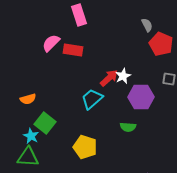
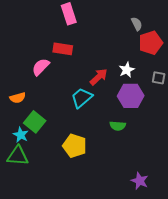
pink semicircle: (51, 43) -> (41, 67), moved
red pentagon: (161, 44) -> (151, 43), turned 30
white star: (123, 76) -> (127, 70), moved

